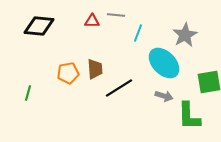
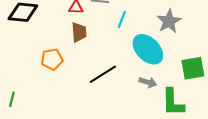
brown trapezoid: (95, 69) -> (79, 32), moved
green line: (28, 93) -> (12, 99), moved

